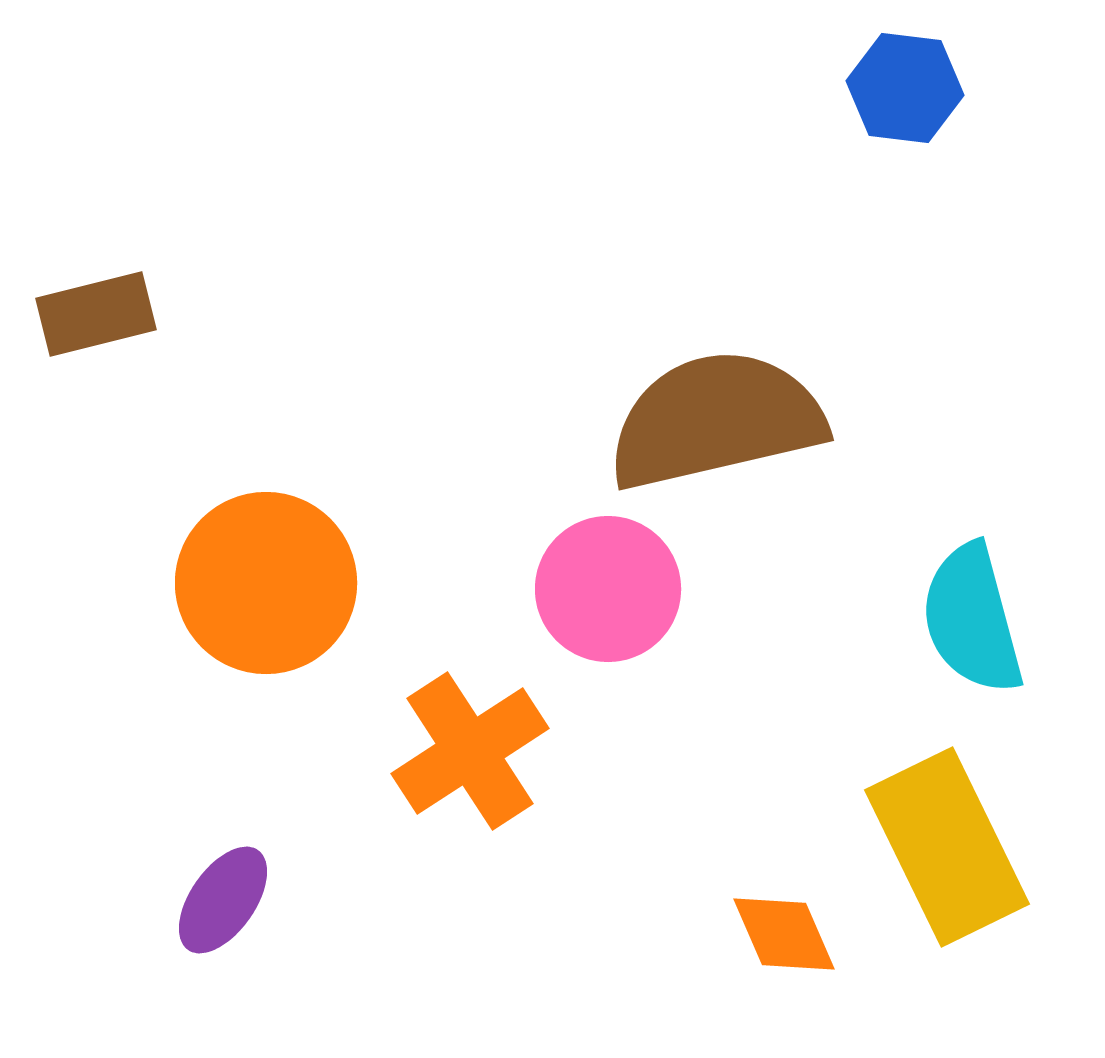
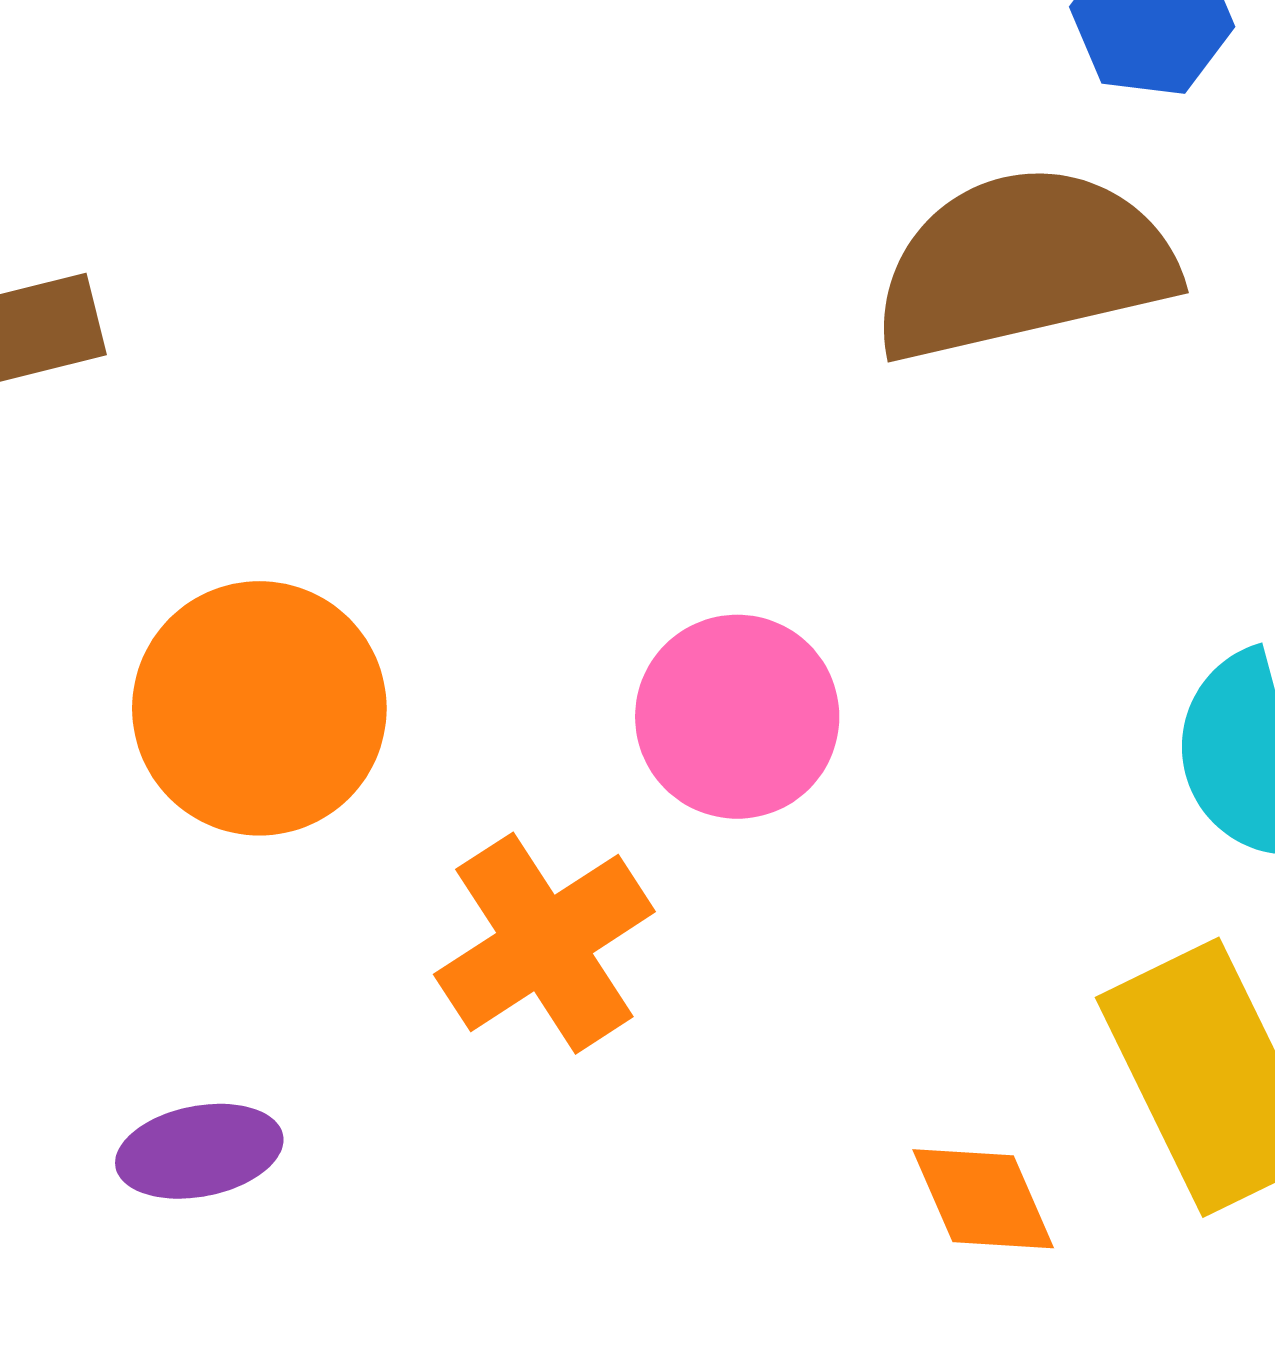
brown semicircle: (716, 420) -> (1024, 264), moved
purple ellipse: (223, 900) -> (199, 1151), turned 44

